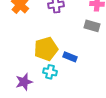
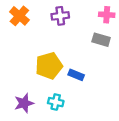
cyan cross: (50, 72) -> (56, 102), moved

